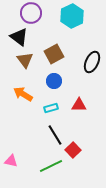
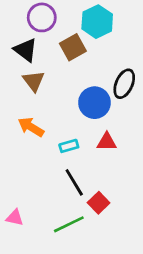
brown square: (54, 54) -> (73, 47), moved
blue circle: (54, 81) -> (94, 103), moved, size x1.5

